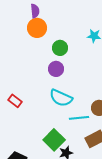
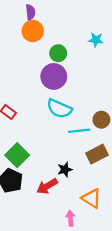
purple circle: (56, 69) -> (54, 76), size x1.5
green square: (54, 140) -> (17, 155), moved

